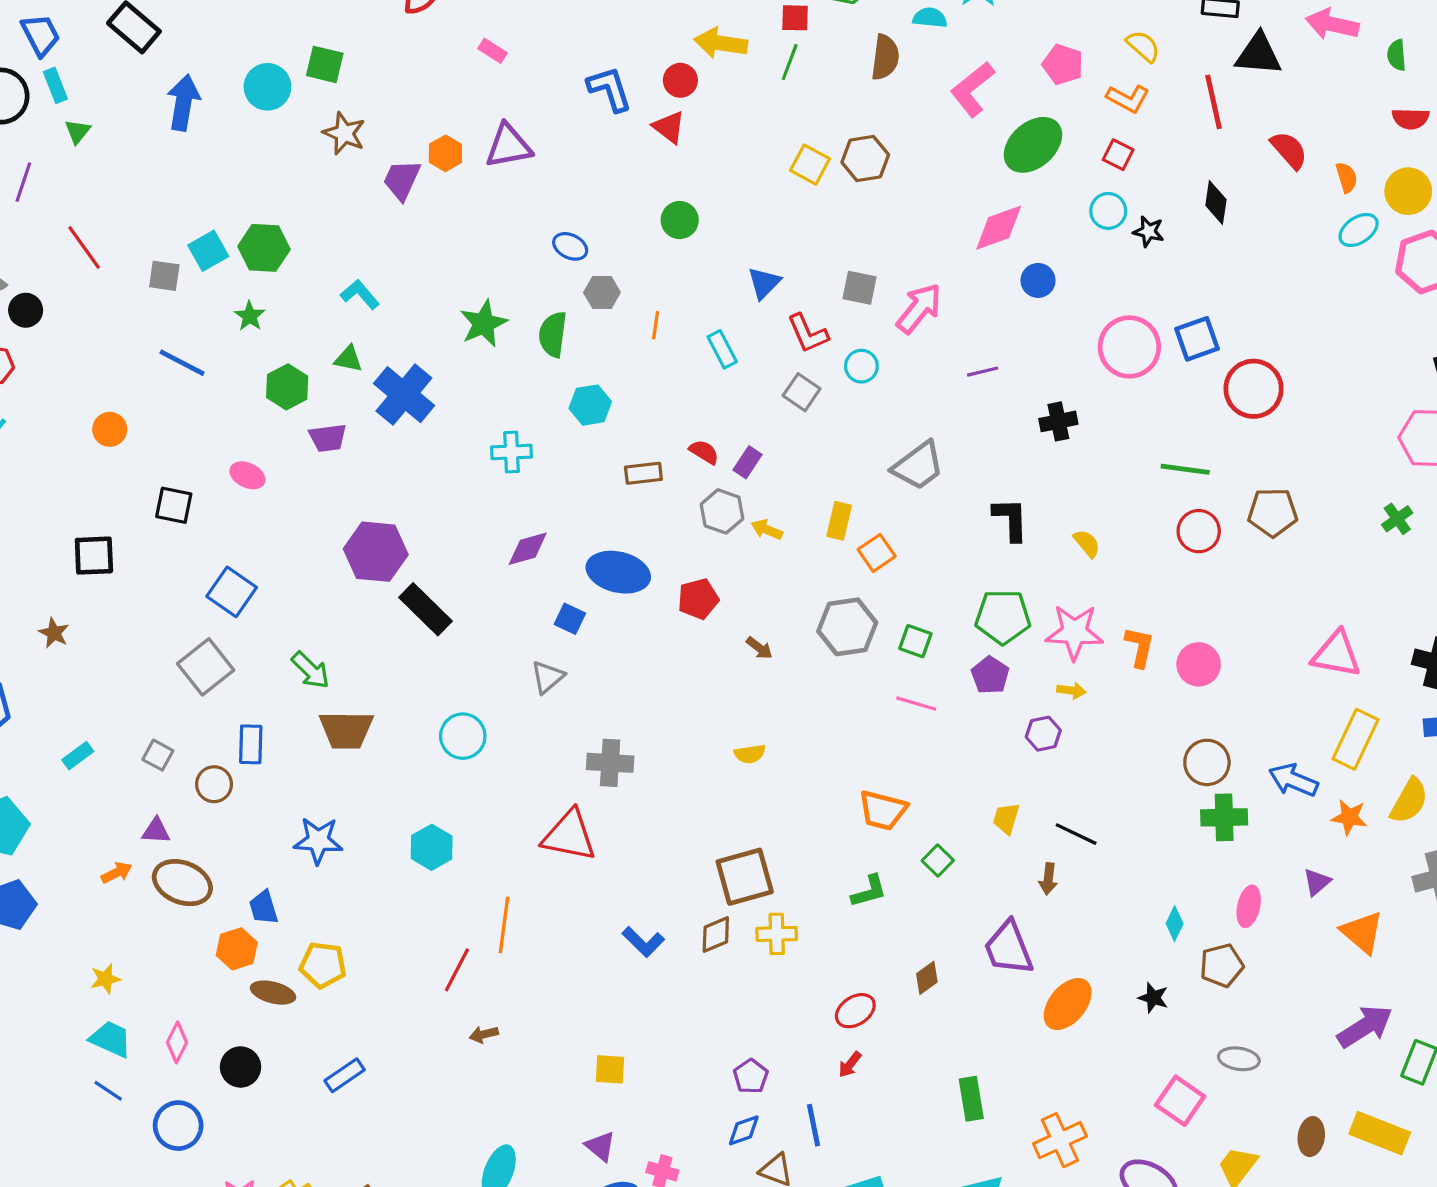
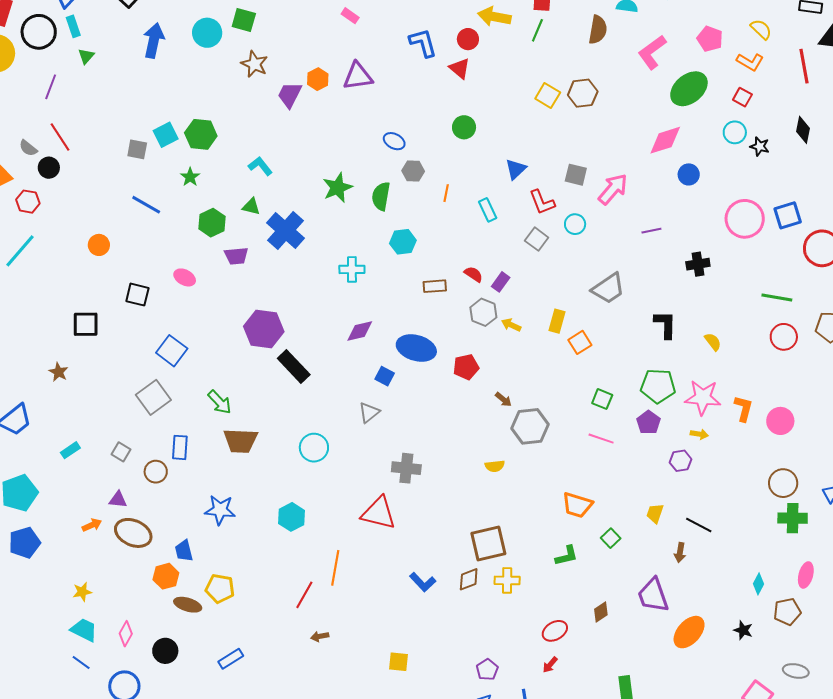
red line: (84, 247) -> (60, 137), moved
gray hexagon: (847, 627) -> (530, 426), moved

